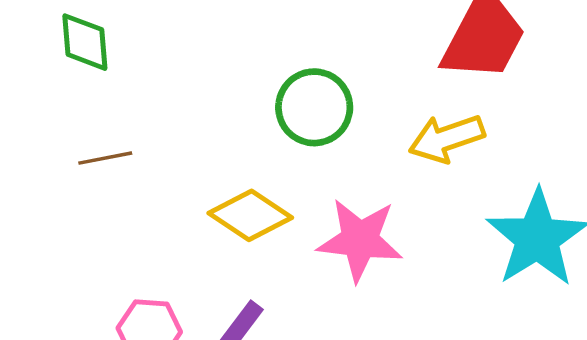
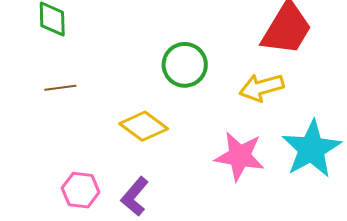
pink star: (360, 240) -> (240, 156), moved

